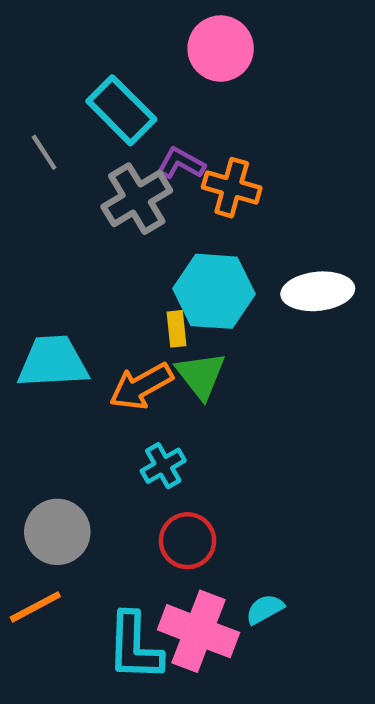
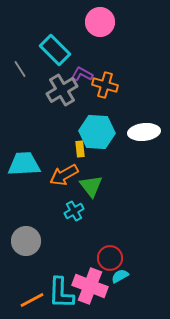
green triangle: (201, 375) -> (91, 186), moved
red circle: (188, 541) -> (110, 258), moved
orange line: (35, 607) -> (32, 300), moved

